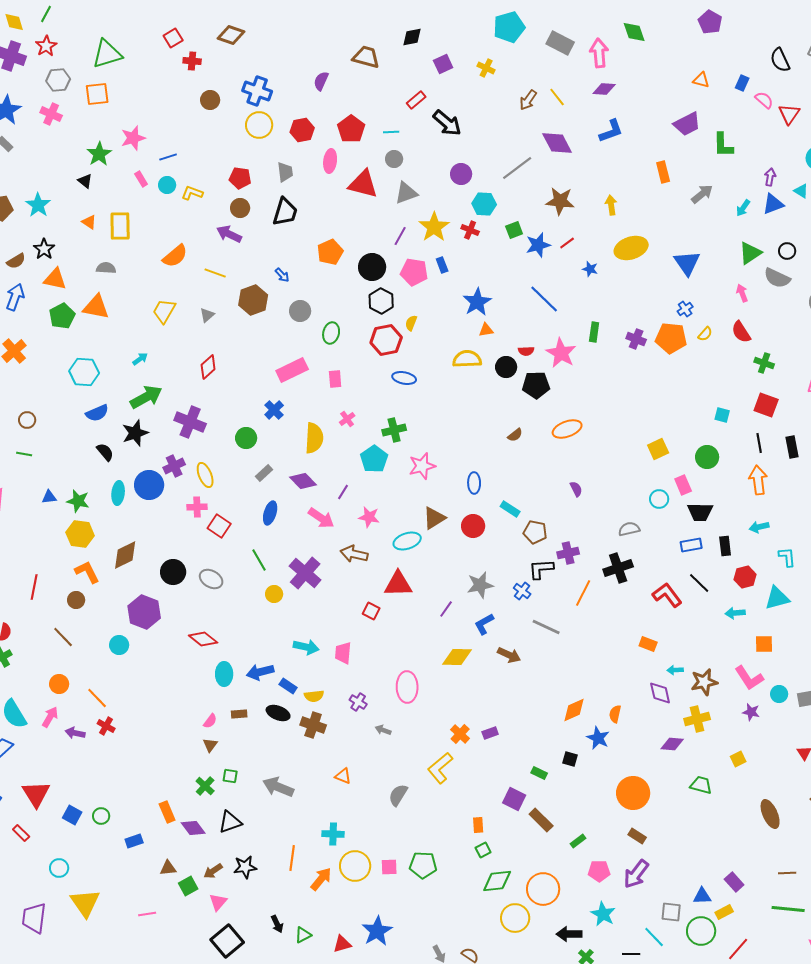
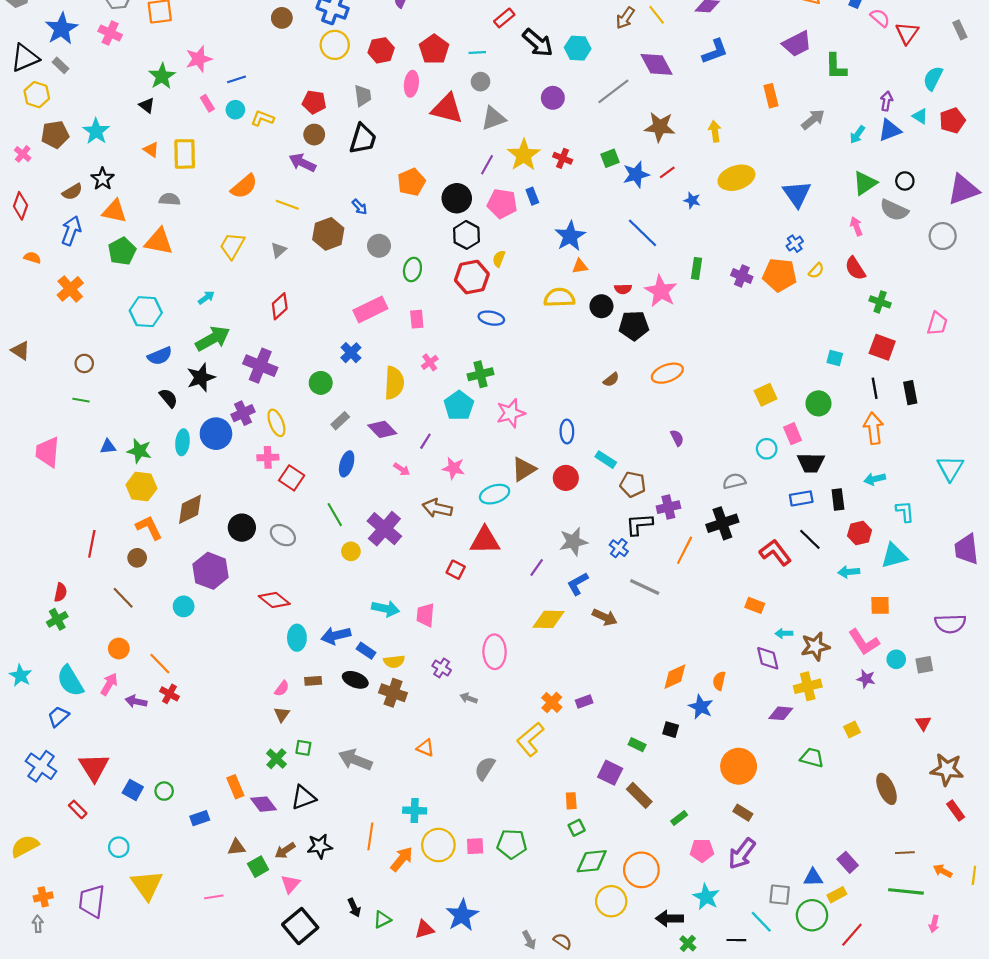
cyan hexagon: (484, 204) -> (578, 48), moved
pink arrow: (321, 518) -> (402, 469), size x0.6

